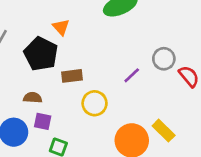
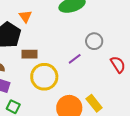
gray circle: (164, 59) -> (94, 41), moved
yellow circle: (95, 103) -> (44, 77), size x1.4

